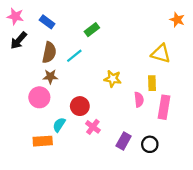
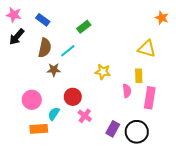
brown star: (50, 77) -> (54, 70), moved
pink circle: (39, 97) -> (32, 100), moved
black circle: (150, 144) -> (137, 132), size x1.5

